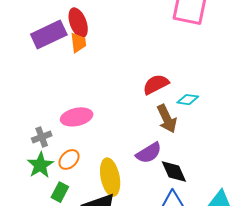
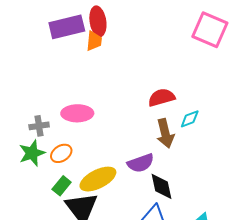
cyan diamond: (188, 100) -> (190, 119), turned -40
yellow ellipse: (110, 177) -> (98, 179), turned 63
green rectangle: (60, 192) -> (62, 186), moved

